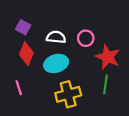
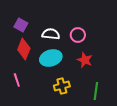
red star: (108, 57) -> (85, 60), moved, size x0.7
green line: (106, 84) -> (96, 91), moved
yellow cross: (68, 94) -> (62, 86), size x0.7

